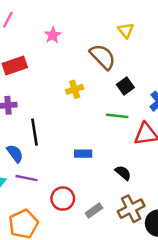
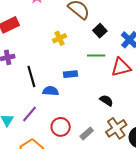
blue semicircle: (15, 153) -> (51, 91), moved, turned -42
blue rectangle: (83, 154) -> (70, 74), moved
purple line: (26, 178) -> (30, 114), turned -54

